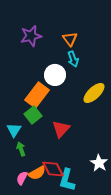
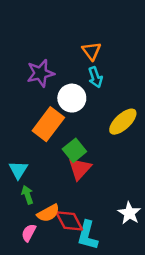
purple star: (31, 36) -> (40, 73), moved
green square: (33, 115) -> (74, 150), moved
orange semicircle: (37, 173) -> (48, 213), moved

